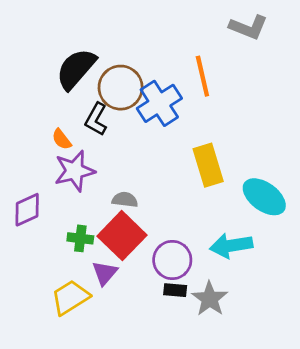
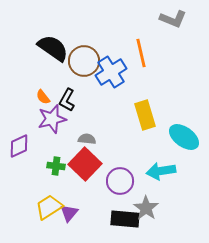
black semicircle: (76, 69) -> (53, 48), turned 84
black L-shape: (96, 119) -> (67, 100), moved
purple triangle: (105, 273) -> (69, 213), moved
black rectangle: (175, 290) -> (125, 219), moved, size x1.8

